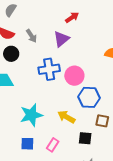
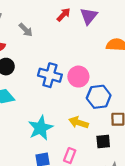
gray arrow: (31, 36) -> (26, 30), moved
purple triangle: (61, 39) -> (89, 16), moved
blue cross: (49, 69) -> (50, 75), turned 35

